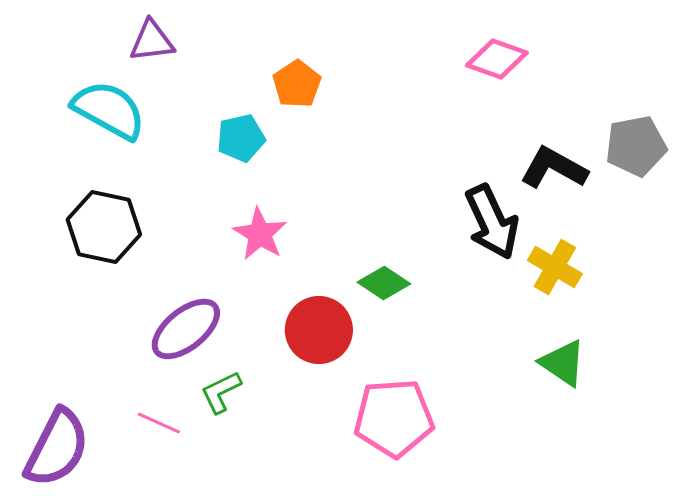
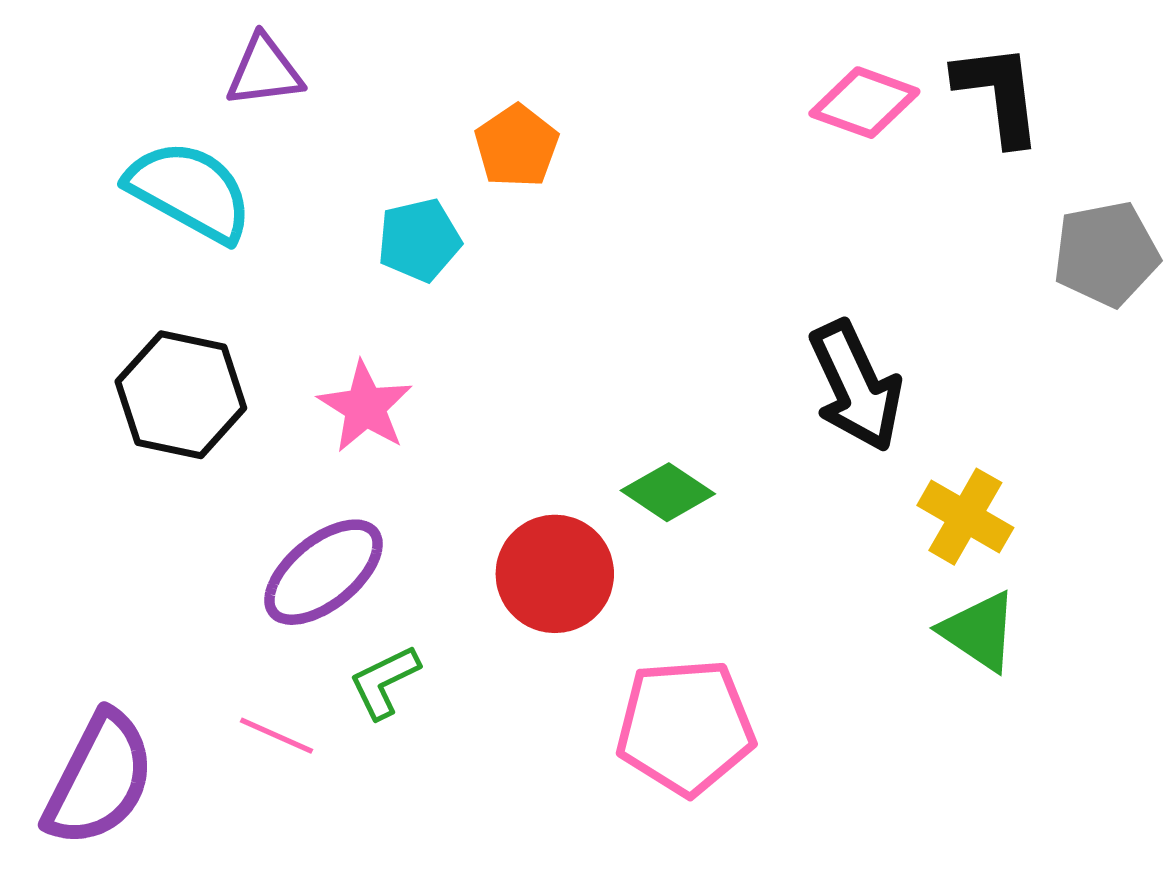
black L-shape: (554, 168) -> (998, 94), moved, turned 54
pink star: (260, 234) -> (365, 407), moved
yellow cross: (555, 267) -> (965, 517), moved

